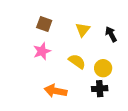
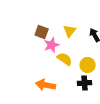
brown square: (44, 24) -> (42, 32), moved
pink star: (42, 51) -> (52, 45), moved

